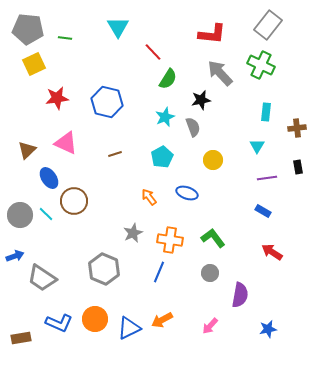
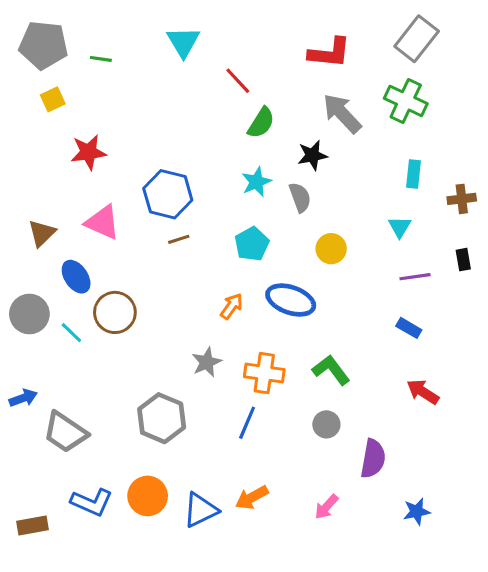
yellow square: (34, 64) -> (53, 99), size x0.7
blue hexagon: (107, 102) -> (168, 194), moved
blue ellipse: (187, 193) -> (291, 300), size x1.4
orange arrow: (149, 197) -> (232, 306), turned 72
gray circle: (20, 215) -> (29, 314), moved

